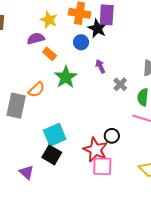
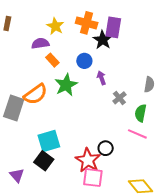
blue circle: (81, 42) -> (84, 61), moved
orange semicircle: (36, 90) -> (35, 94), size x1.4

